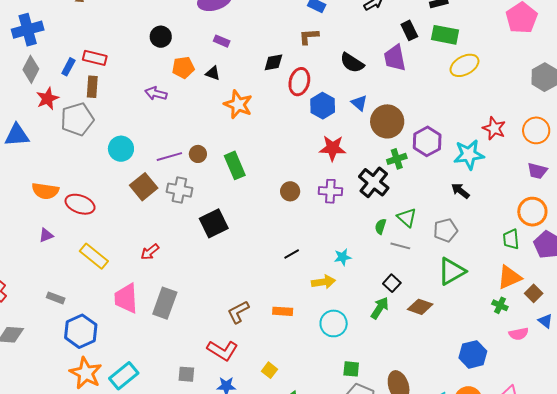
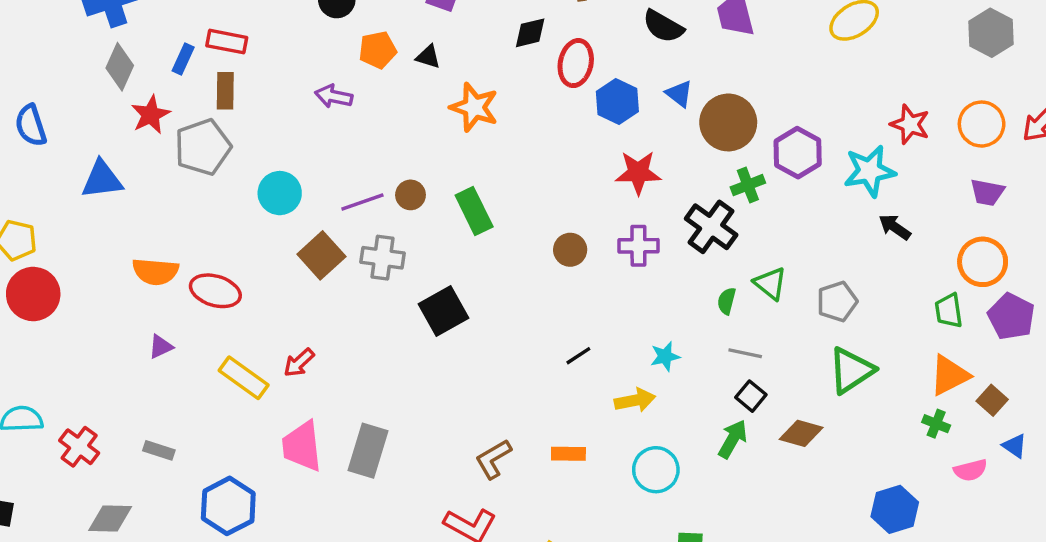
black arrow: (460, 191) -> (895, 227), moved
gray line: (400, 246) -> (745, 353), moved
red arrow: (150, 252) -> (299, 363), moved
gray rectangle: (56, 298) -> (159, 450), moved

